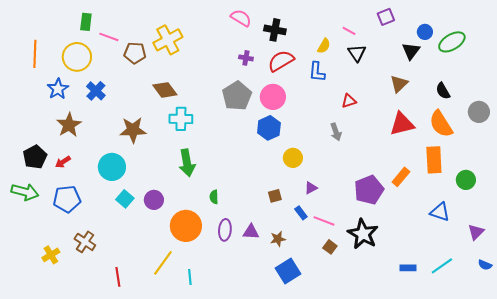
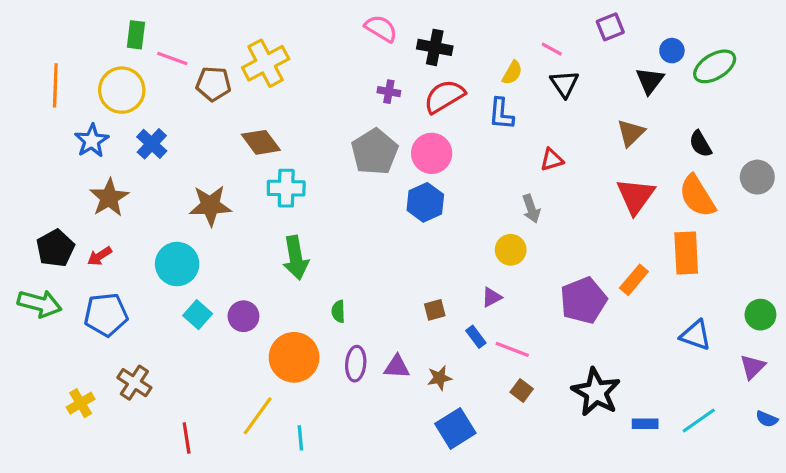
red triangle: (402, 124) -> (636, 196), turned -40
yellow circle: (293, 158) -> (511, 250), moved
green circle: (466, 180) -> (760, 315), moved
black star: (363, 234) -> (596, 392), moved

